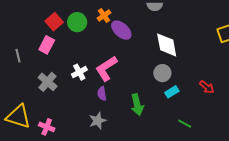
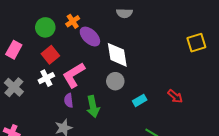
red square: (54, 22) -> (50, 55), moved
white diamond: (167, 45) -> (117, 55), moved
gray circle: (162, 73) -> (115, 81), moved
green arrow: (137, 105) -> (93, 107), moved

